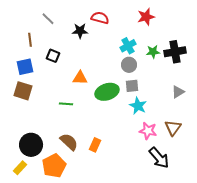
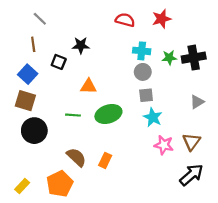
red semicircle: (100, 18) -> (125, 20), moved
gray line: (48, 19) -> (40, 19), moved
black star: (80, 31) -> (81, 45), moved
cyan cross: (128, 46) -> (142, 51), turned 35
blue square: (25, 67) -> (28, 74), turned -36
green ellipse: (107, 92) -> (108, 114), moved
black circle: (31, 145) -> (34, 131), moved
black arrow: (159, 158) -> (191, 175), moved, turned -90

